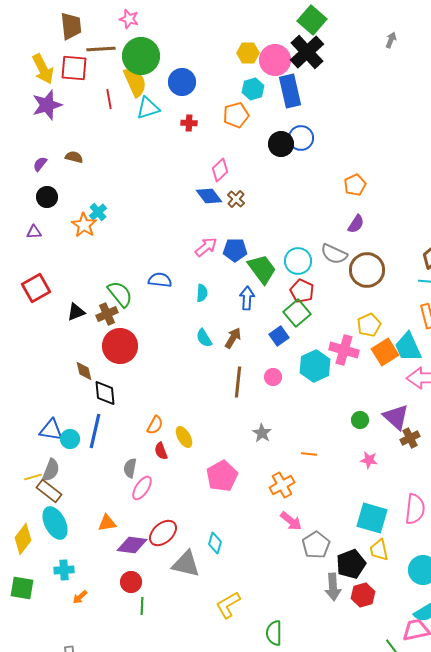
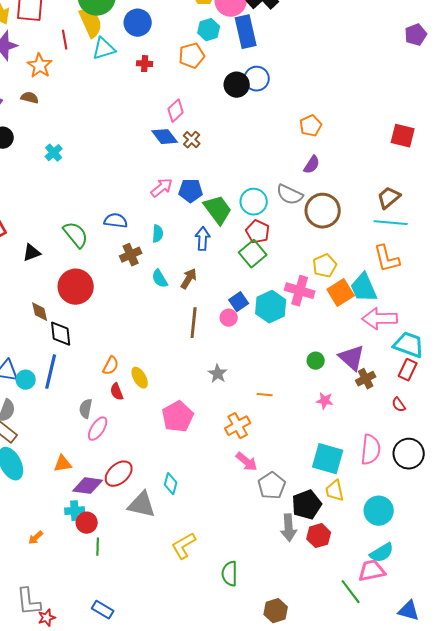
orange star: (84, 225) -> (40, 66), moved
brown cross: (107, 314) -> (131, 255), moved
blue square: (279, 336) -> (239, 302), moved
cyan cross: (64, 570) -> (75, 511), moved

